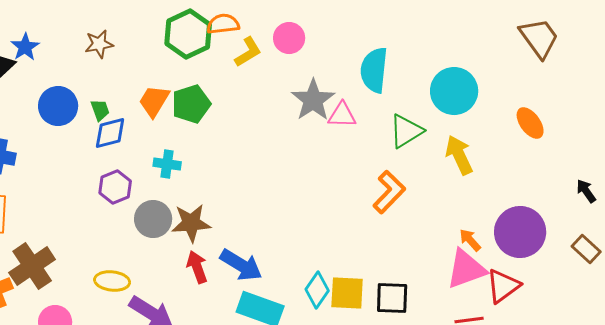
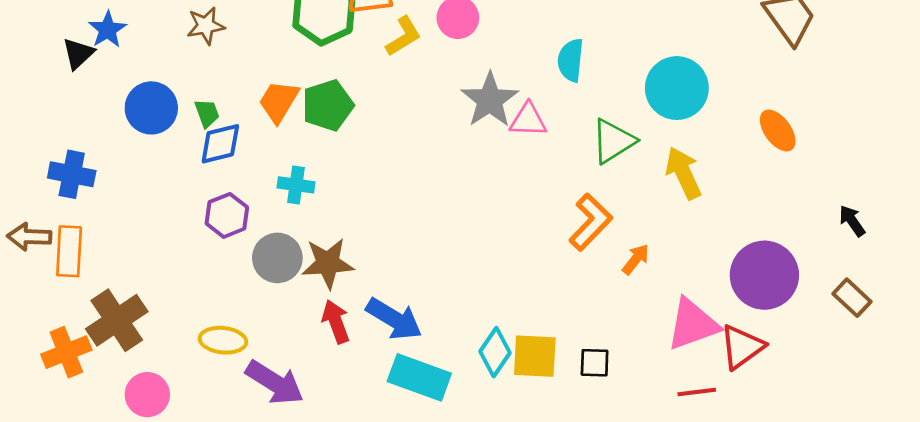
cyan semicircle: (374, 70) -> (571, 60), size x0.7
orange arrow: (470, 240) -> (636, 259), moved, turned 80
black square: (392, 298) -> (595, 363), size x0.7

